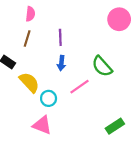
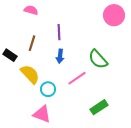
pink semicircle: (30, 14) -> (31, 10), turned -80
brown line: (27, 38) -> (32, 43), moved
green rectangle: (115, 126) -> (99, 107), moved

